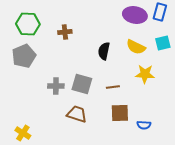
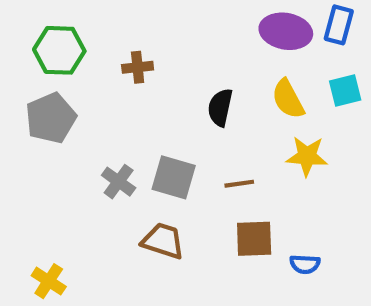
yellow semicircle: (136, 47) -> (288, 99), turned 36
gray cross: (56, 86) -> (119, 182), turned 35

